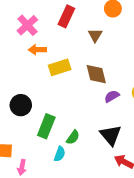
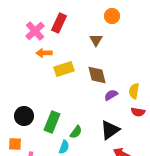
red rectangle: (66, 16) -> (59, 23), moved
black circle: (21, 105) -> (24, 116), moved
black triangle: (111, 135) -> (110, 130), turned 35

